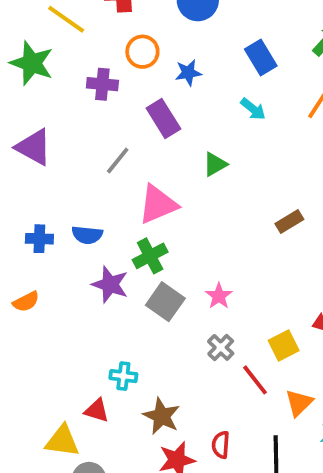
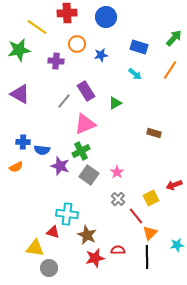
blue rectangle: (261, 57) -> (139, 47), turned -42
green star: (32, 63) -> (19, 50), turned -30
purple rectangle: (163, 118) -> (86, 91), moved
brown rectangle: (289, 222) -> (154, 133), turned 48
blue semicircle: (87, 235) -> (42, 150), moved
orange semicircle: (26, 302) -> (16, 167), moved
cyan cross: (123, 376) -> (67, 214), size x1.5
orange triangle: (299, 403) -> (150, 233), moved
red semicircle: (221, 445) -> (118, 250), turned 88

